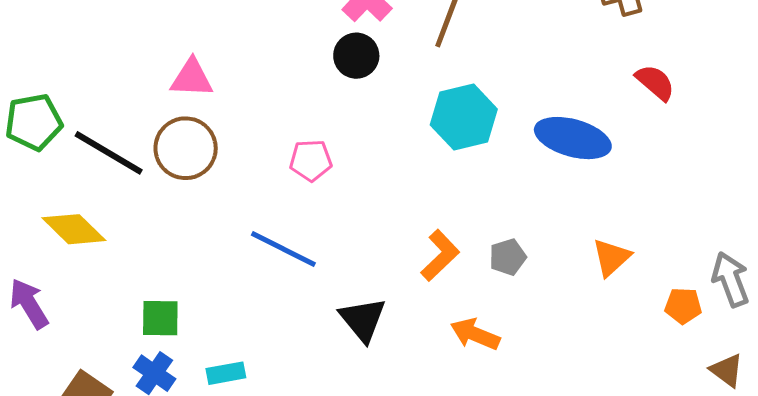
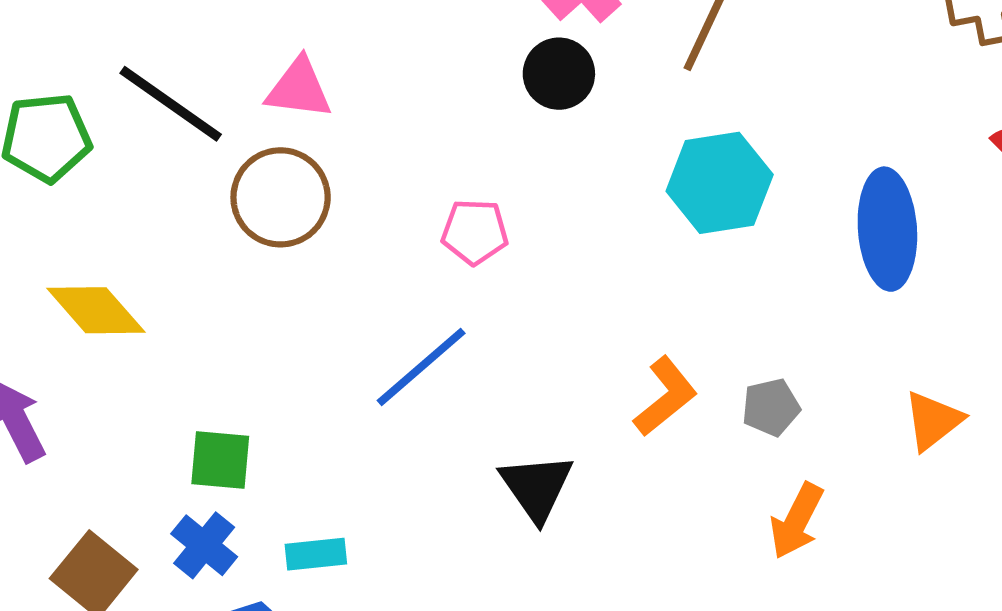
blue ellipse: (573, 138) -> (887, 229), turned 66
black line: (109, 153) -> (171, 104), moved
blue line: (283, 249) -> (421, 367), turned -72
orange arrow: (475, 334) -> (797, 521), moved, turned -90

